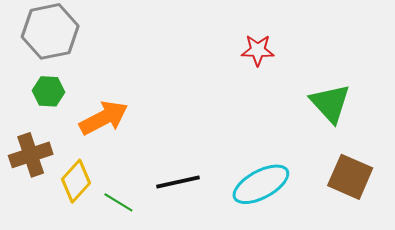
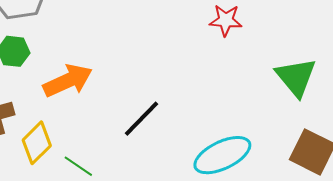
black line: (178, 182) -> (141, 119), moved, turned -36

